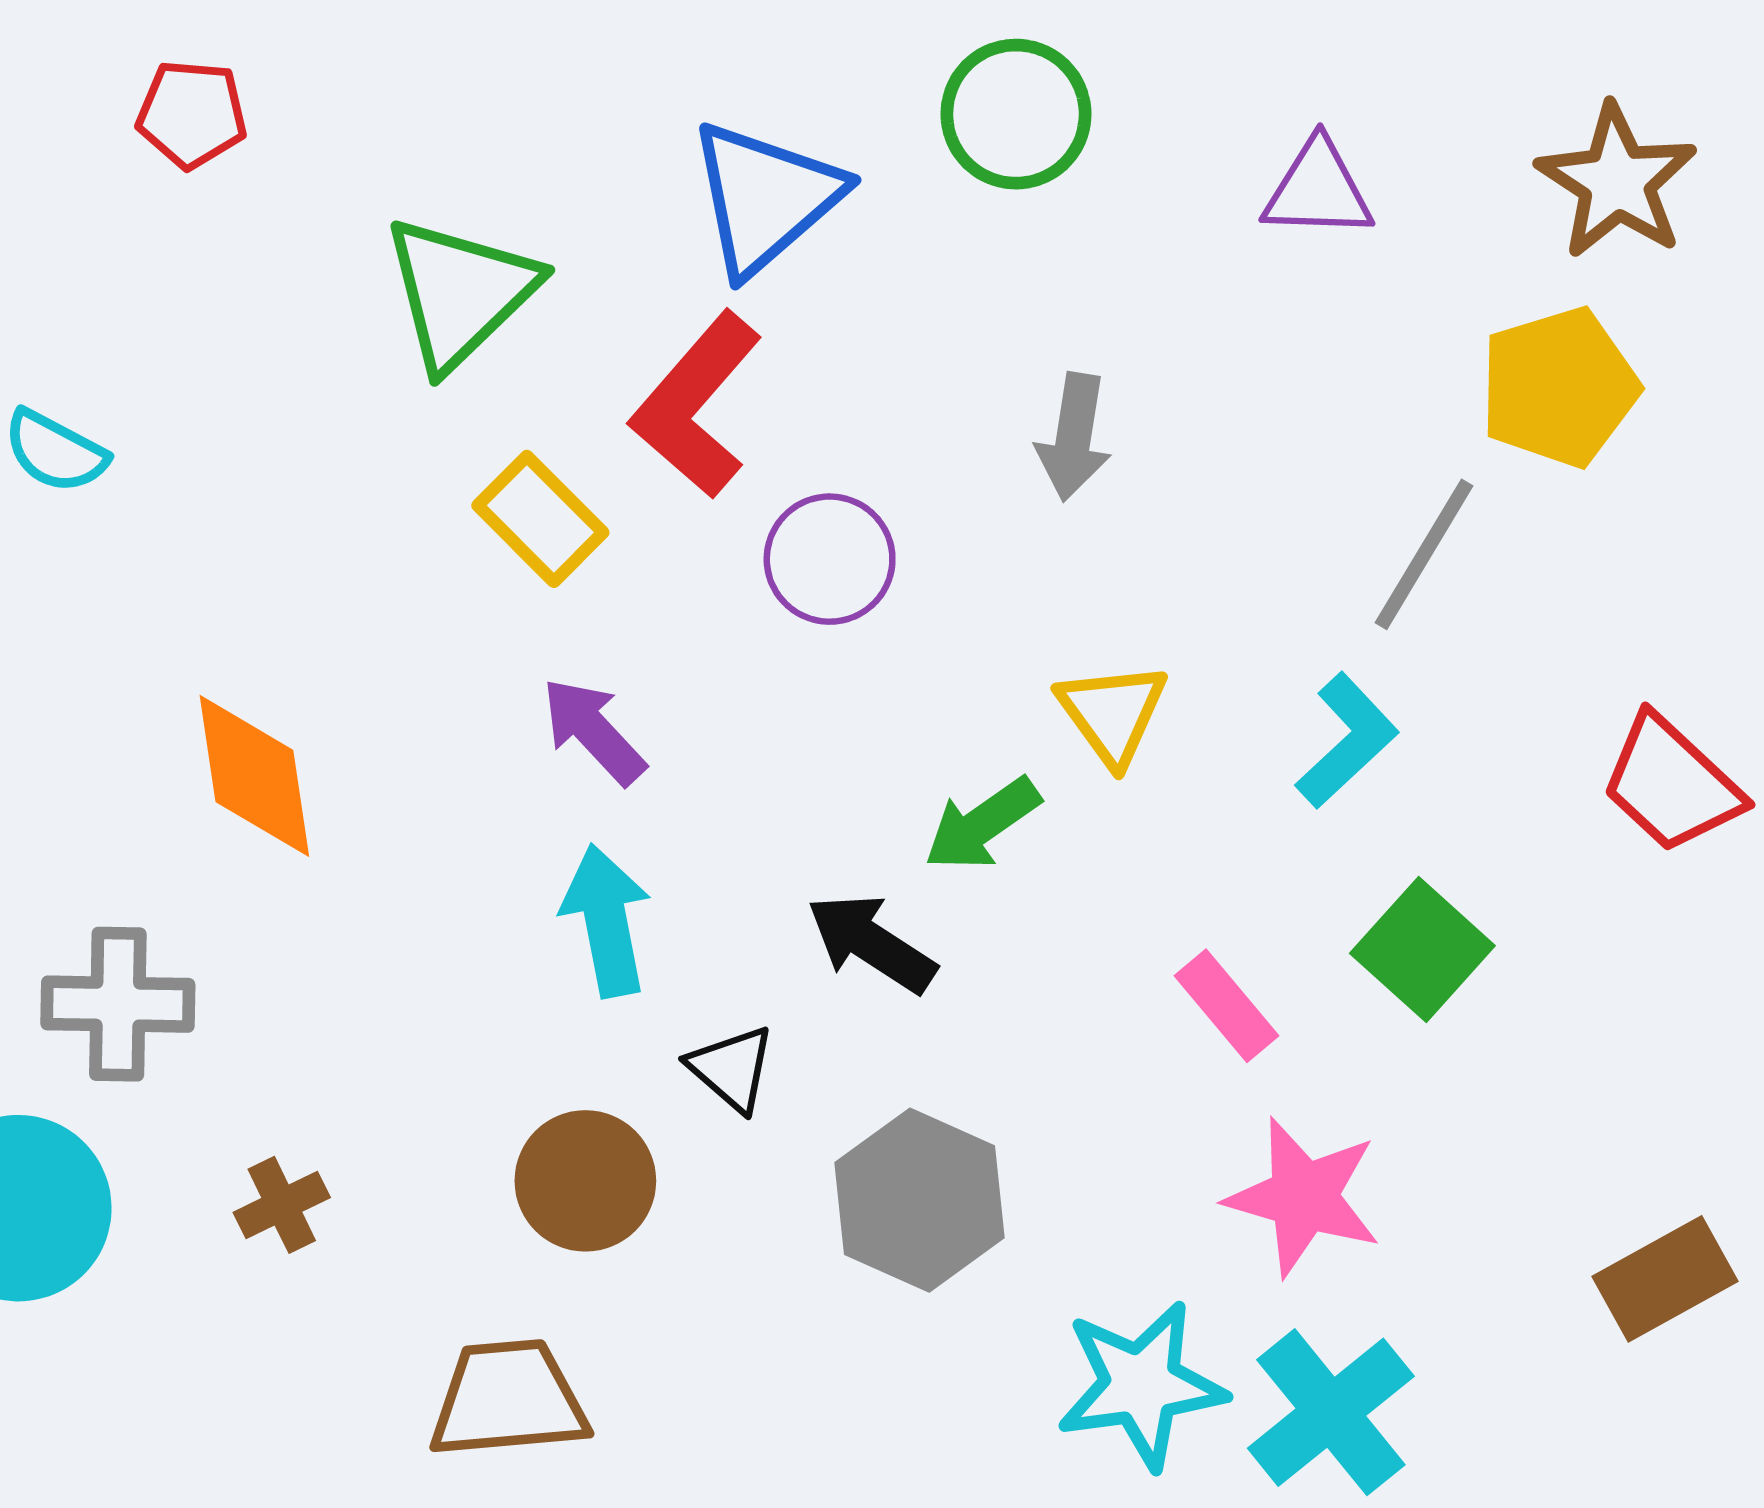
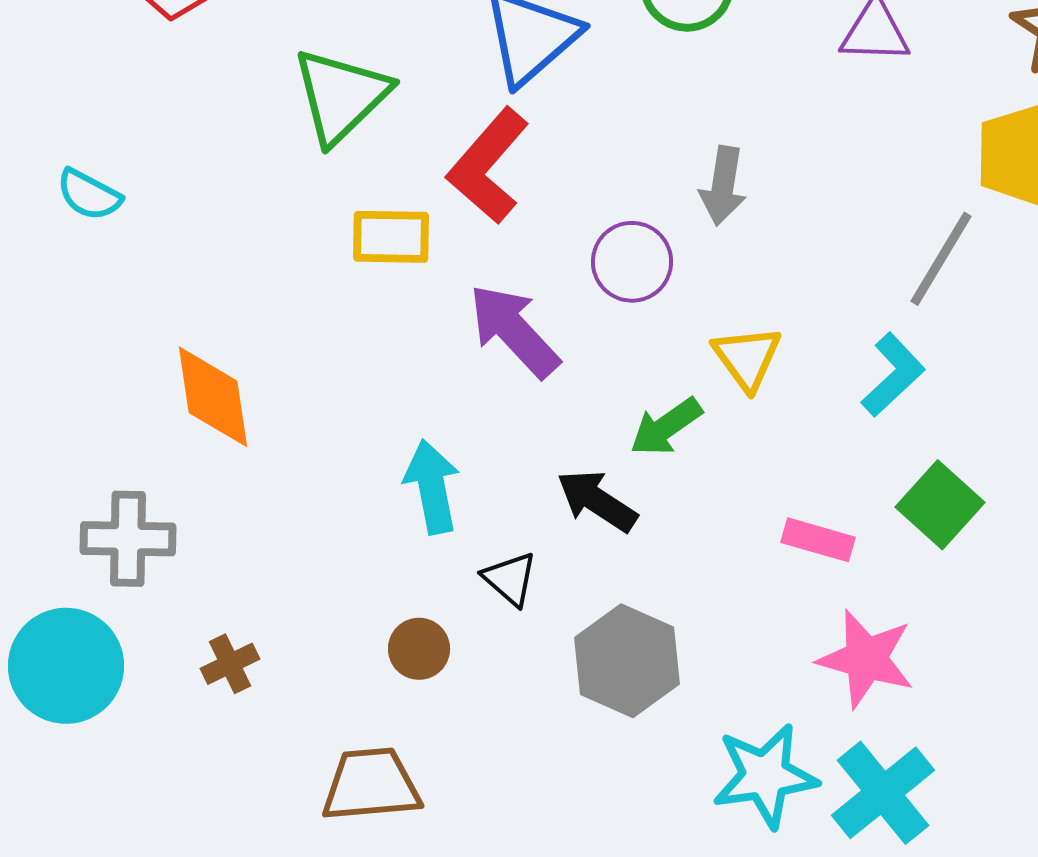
yellow rectangle: (540, 519) -> (391, 237), turned -44
purple circle: (830, 559) -> (632, 262), moved
purple arrow: (593, 731) -> (514, 331), moved, size x1.4
pink rectangle: (1226, 1006) -> (818, 540), turned -34
brown circle: (585, 1181) -> (419, 649), size x0.7

